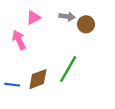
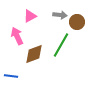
green line: (68, 69) -> (61, 45), moved
brown diamond: (38, 79) -> (34, 54), moved

